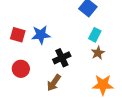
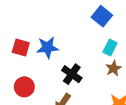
black cross: (62, 58) -> (72, 74), turned -30

